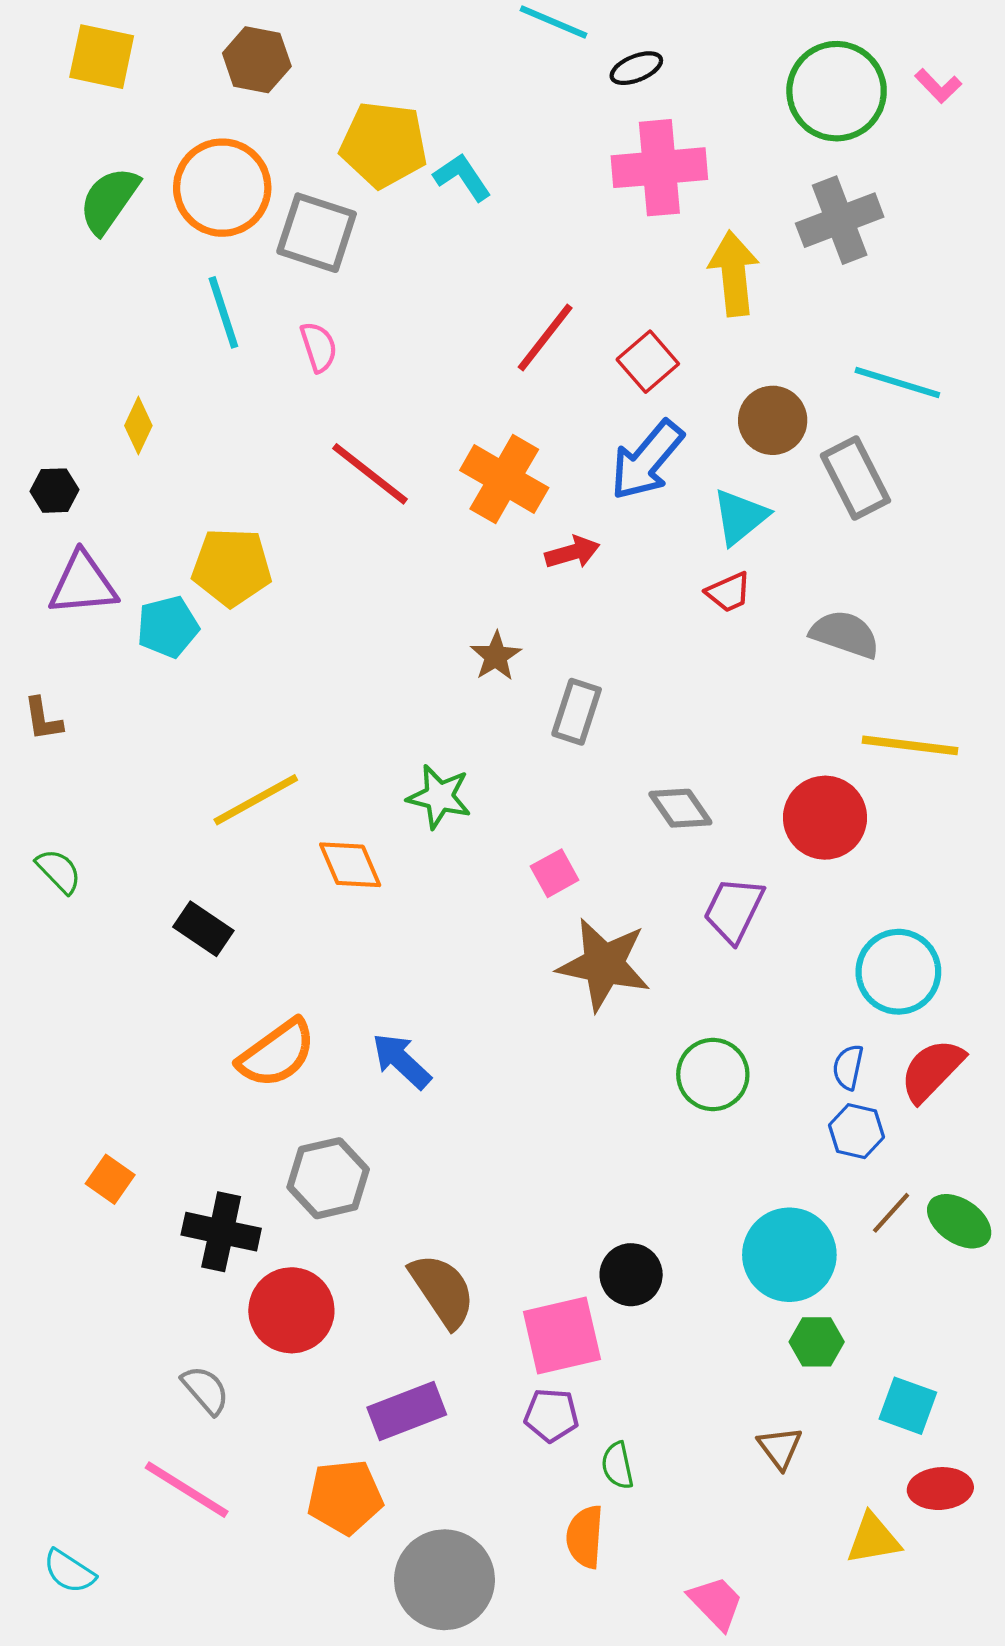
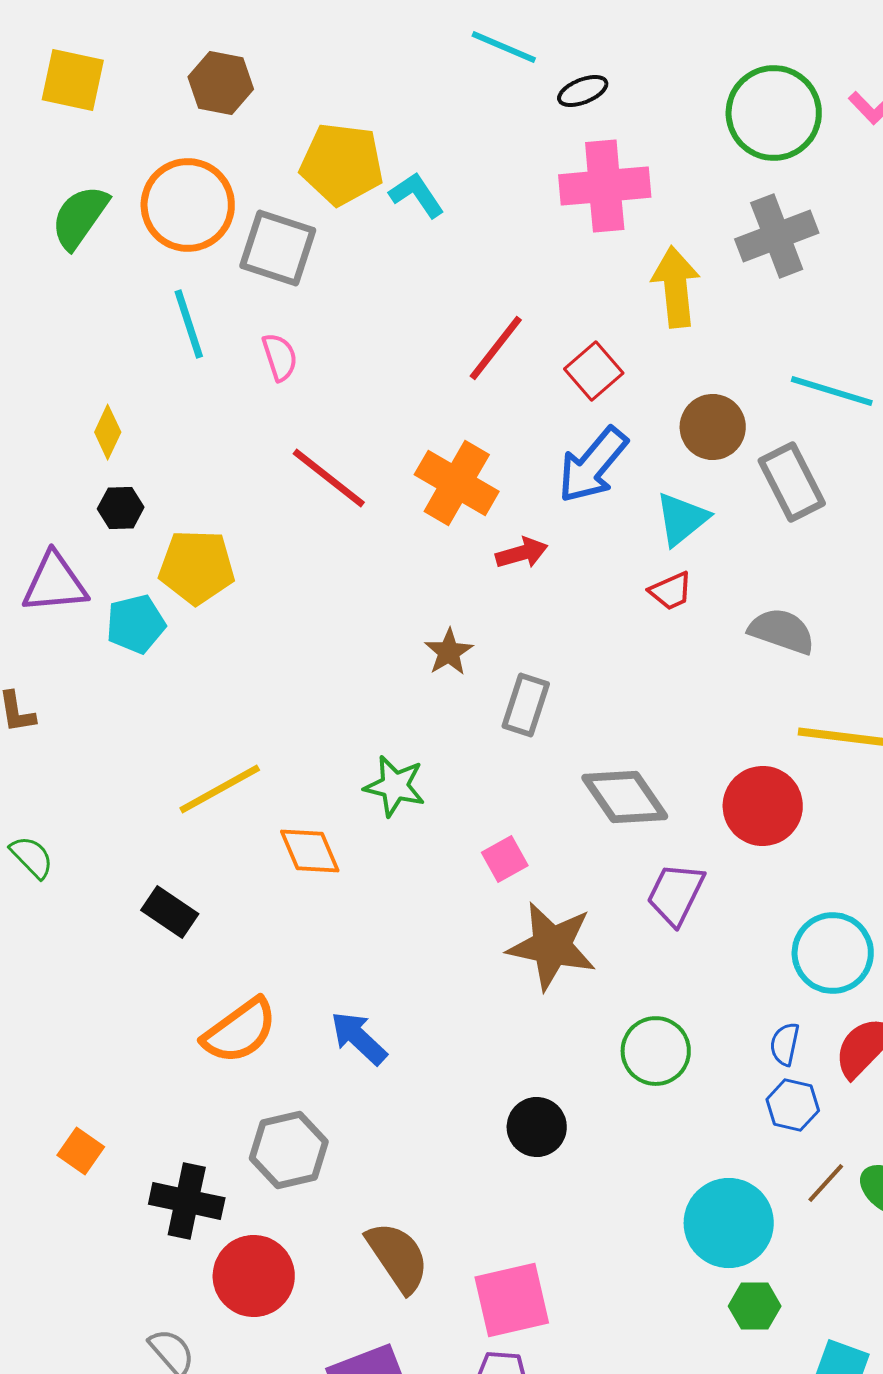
black hexagon: (55, 491) -> (121, 508), moved
gray diamond: (680, 808) -> (625, 797), size x1.4
black circle: (631, 1275) -> (537, 1127), moved

